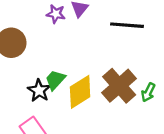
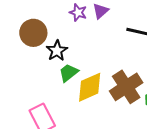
black star: (39, 91) -> (57, 51), moved

